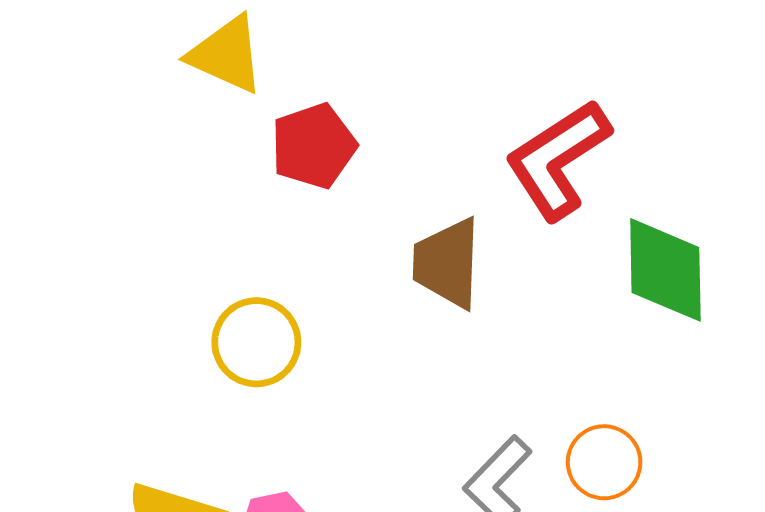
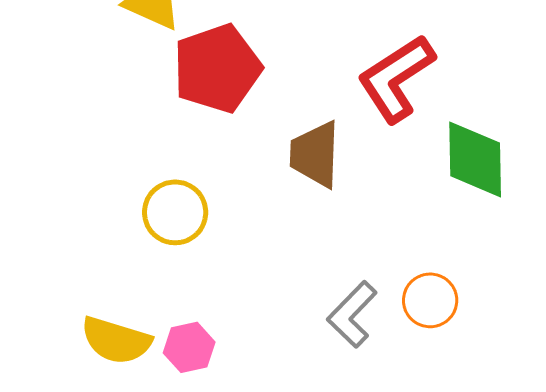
red pentagon: (314, 146) -> (217, 68), size x1.4

